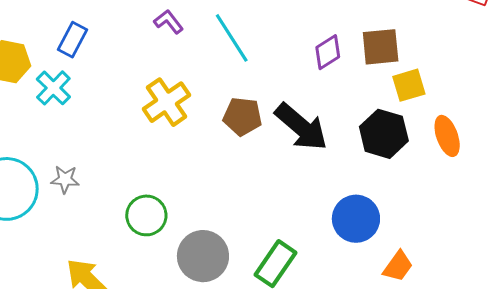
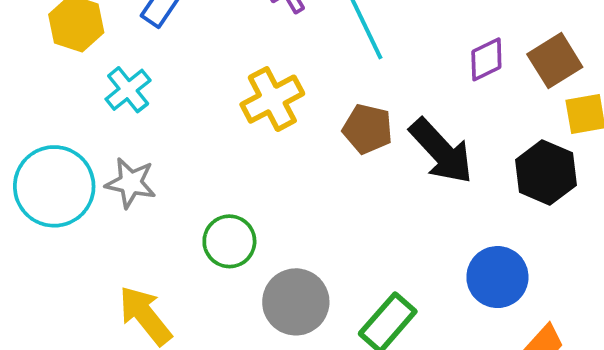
brown square: (381, 47) -> (555, 61), turned -33
cyan cross: (53, 88) -> (128, 90), moved
gray star: (65, 179) -> (131, 183), size x1.4

